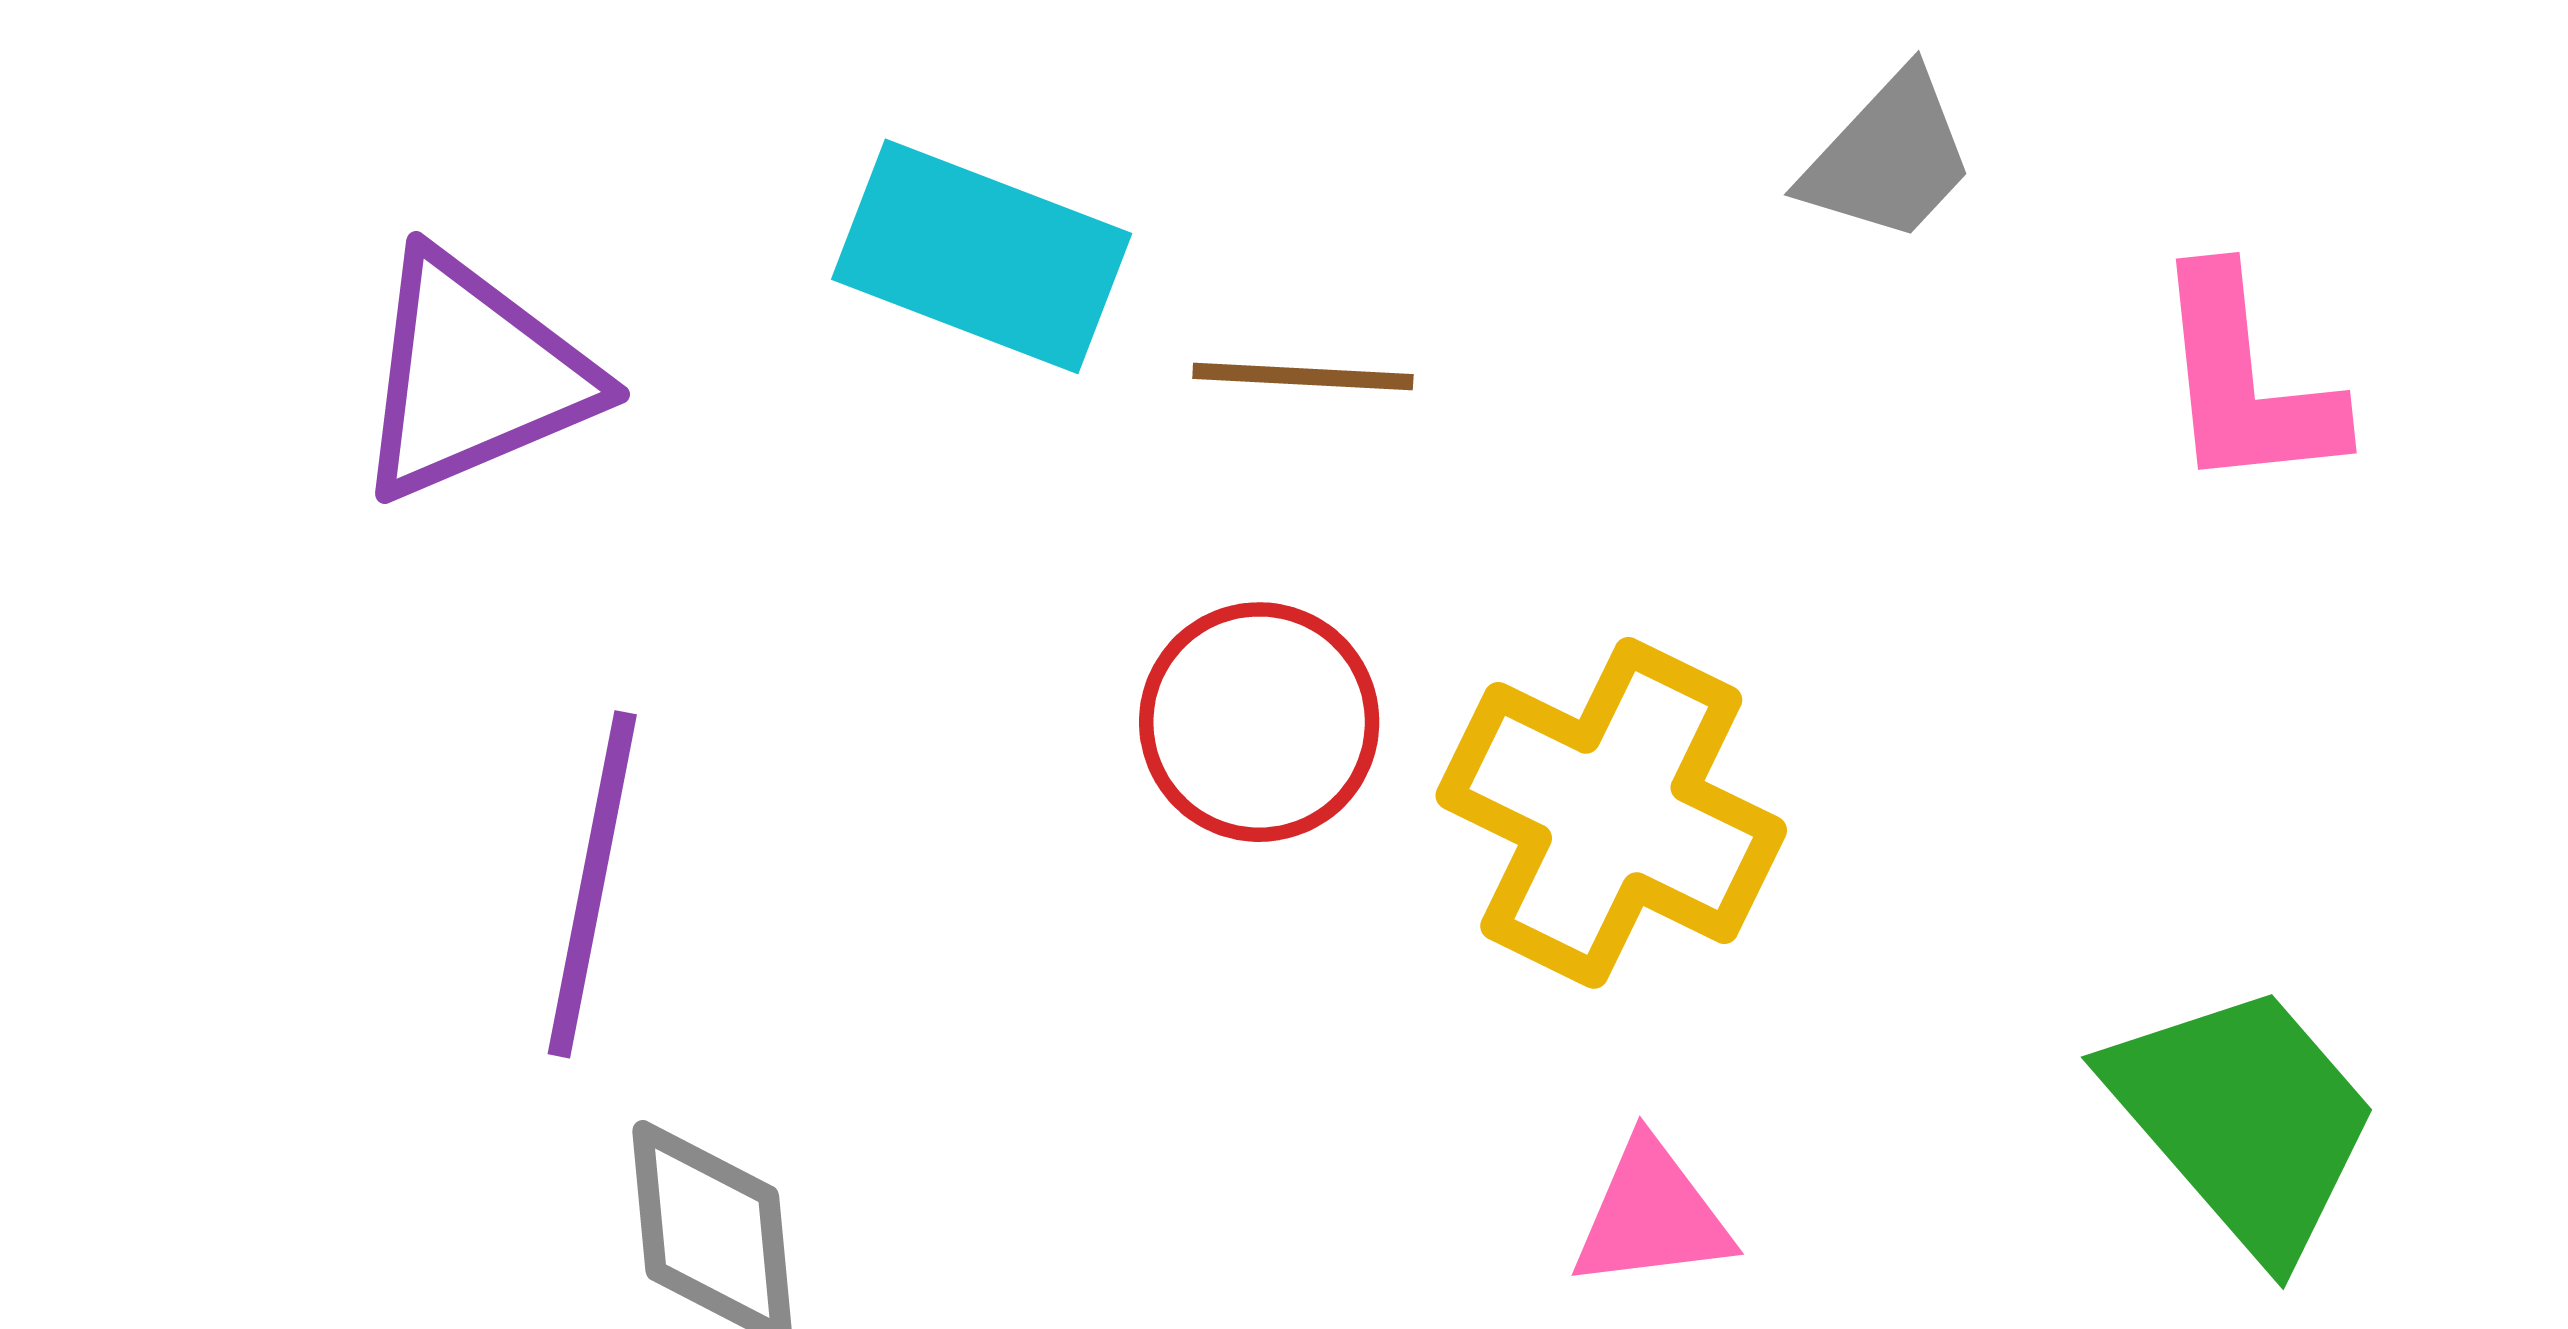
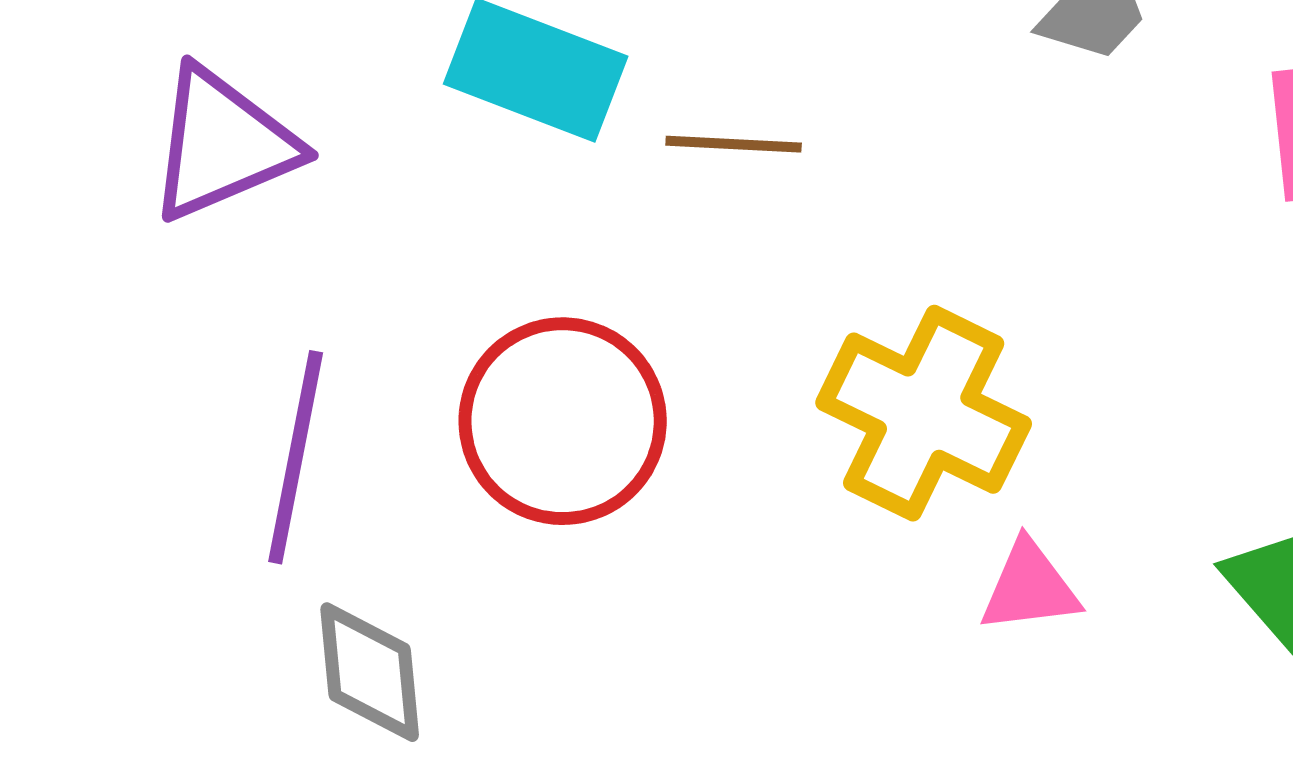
red circle: (1259, 722) -> (563, 421), moved, size x1.4
pink triangle: (1652, 1215) -> (1030, 587), moved

